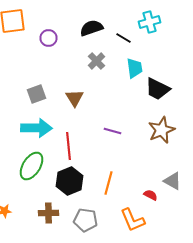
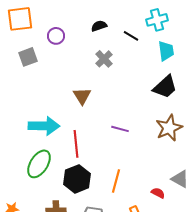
black semicircle: (92, 28) -> (99, 26), size x0.7
cyan trapezoid: (134, 68) -> (166, 51), moved
black trapezoid: (158, 89) -> (165, 87), turned -68
gray square: (36, 94) -> (28, 57), moved

